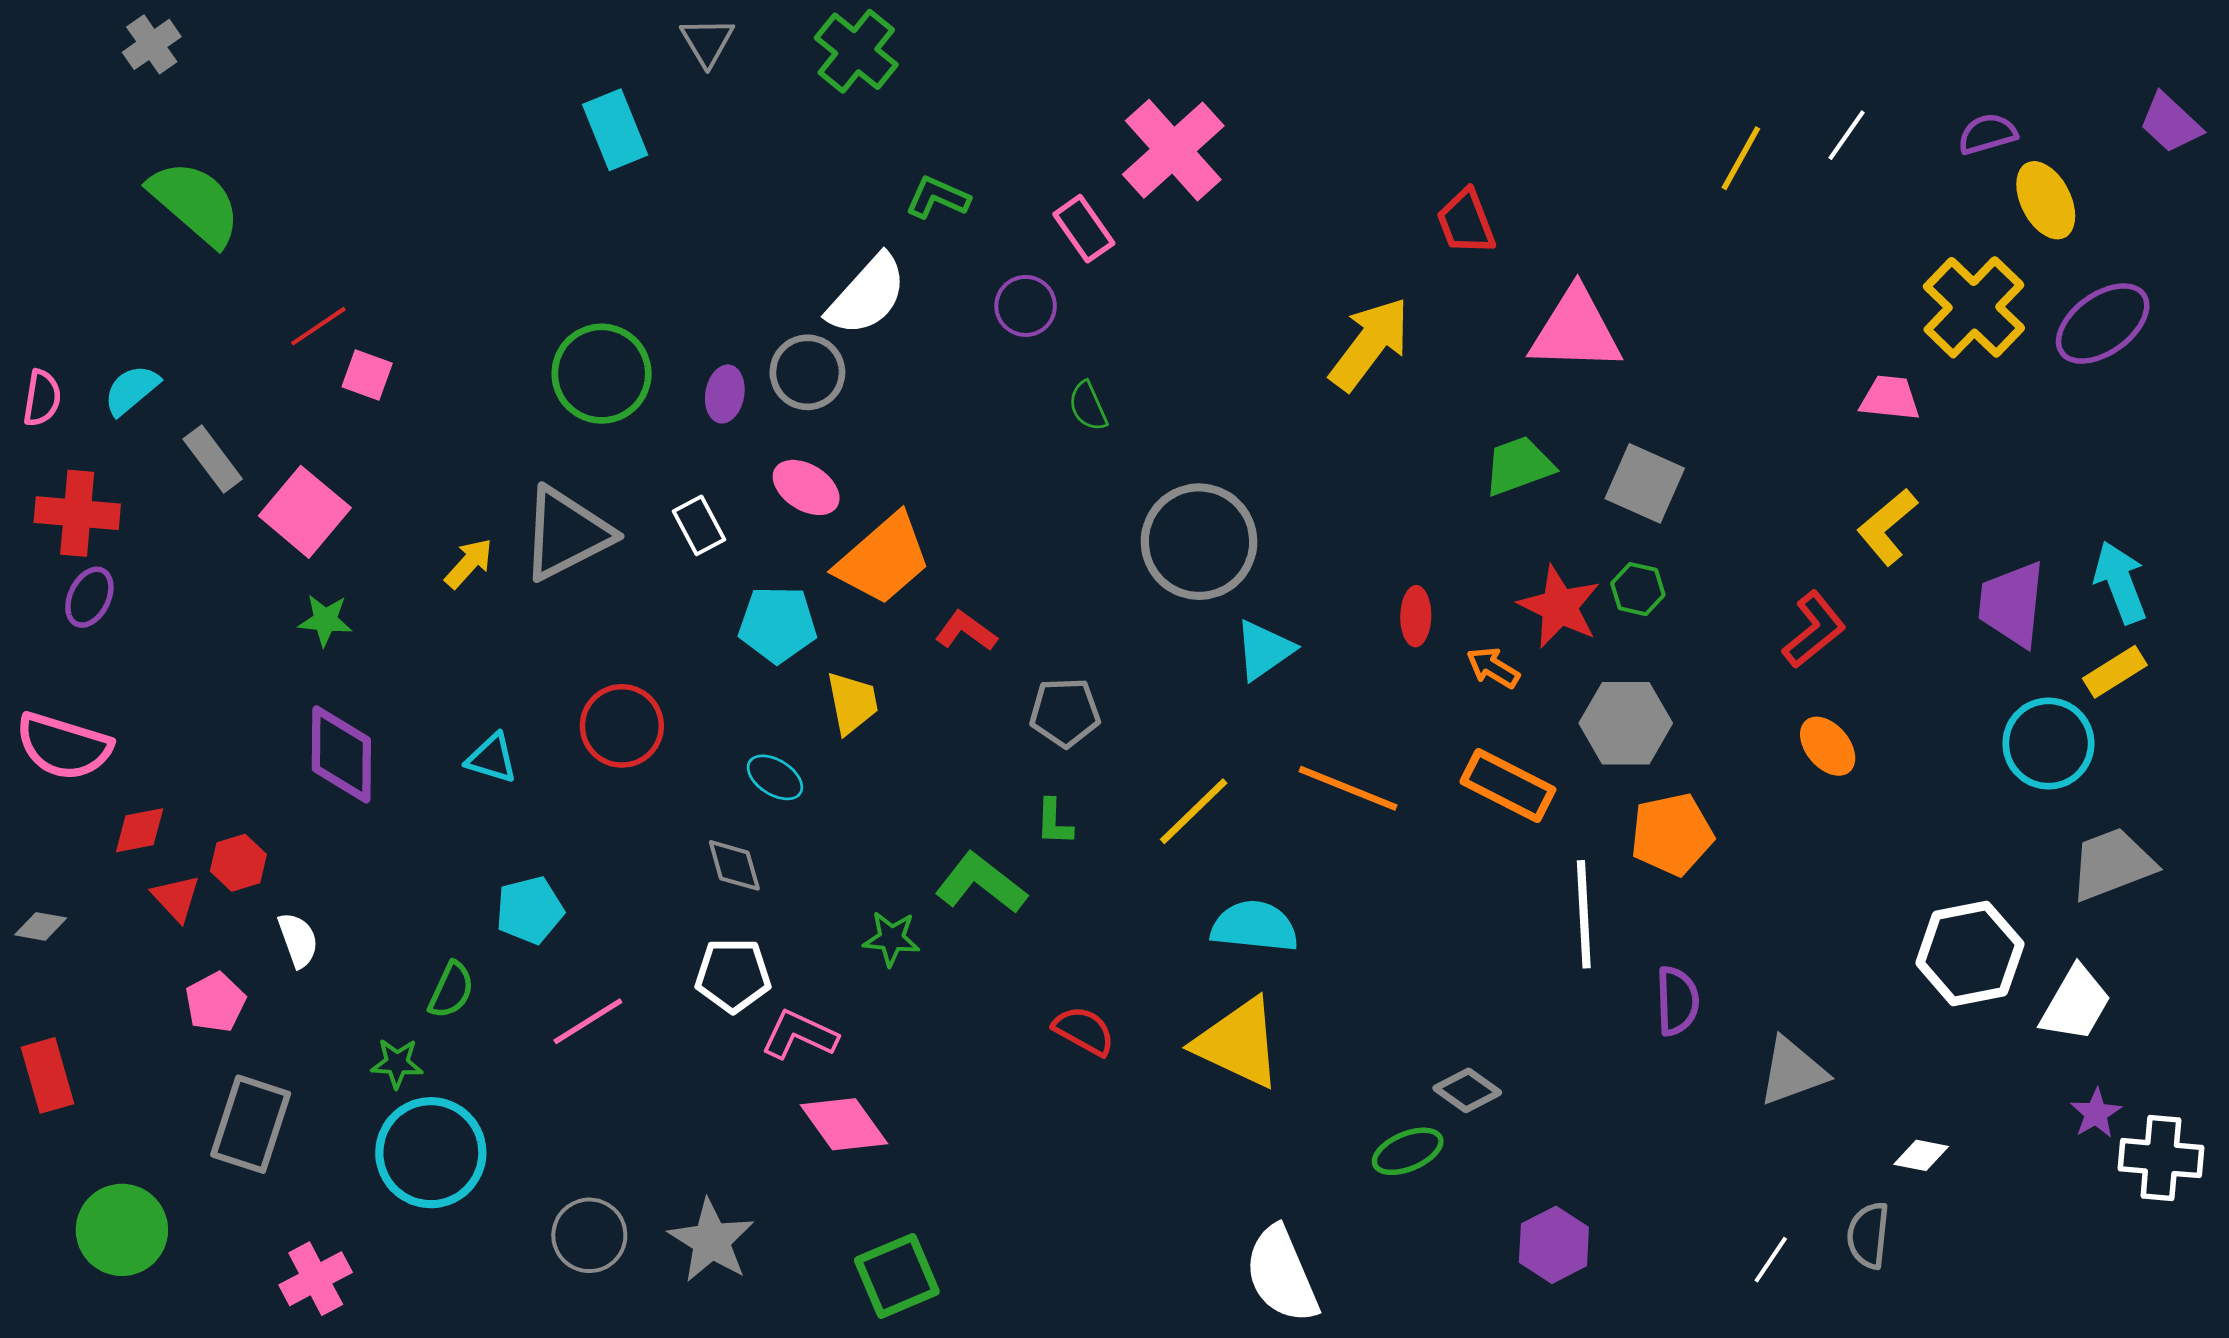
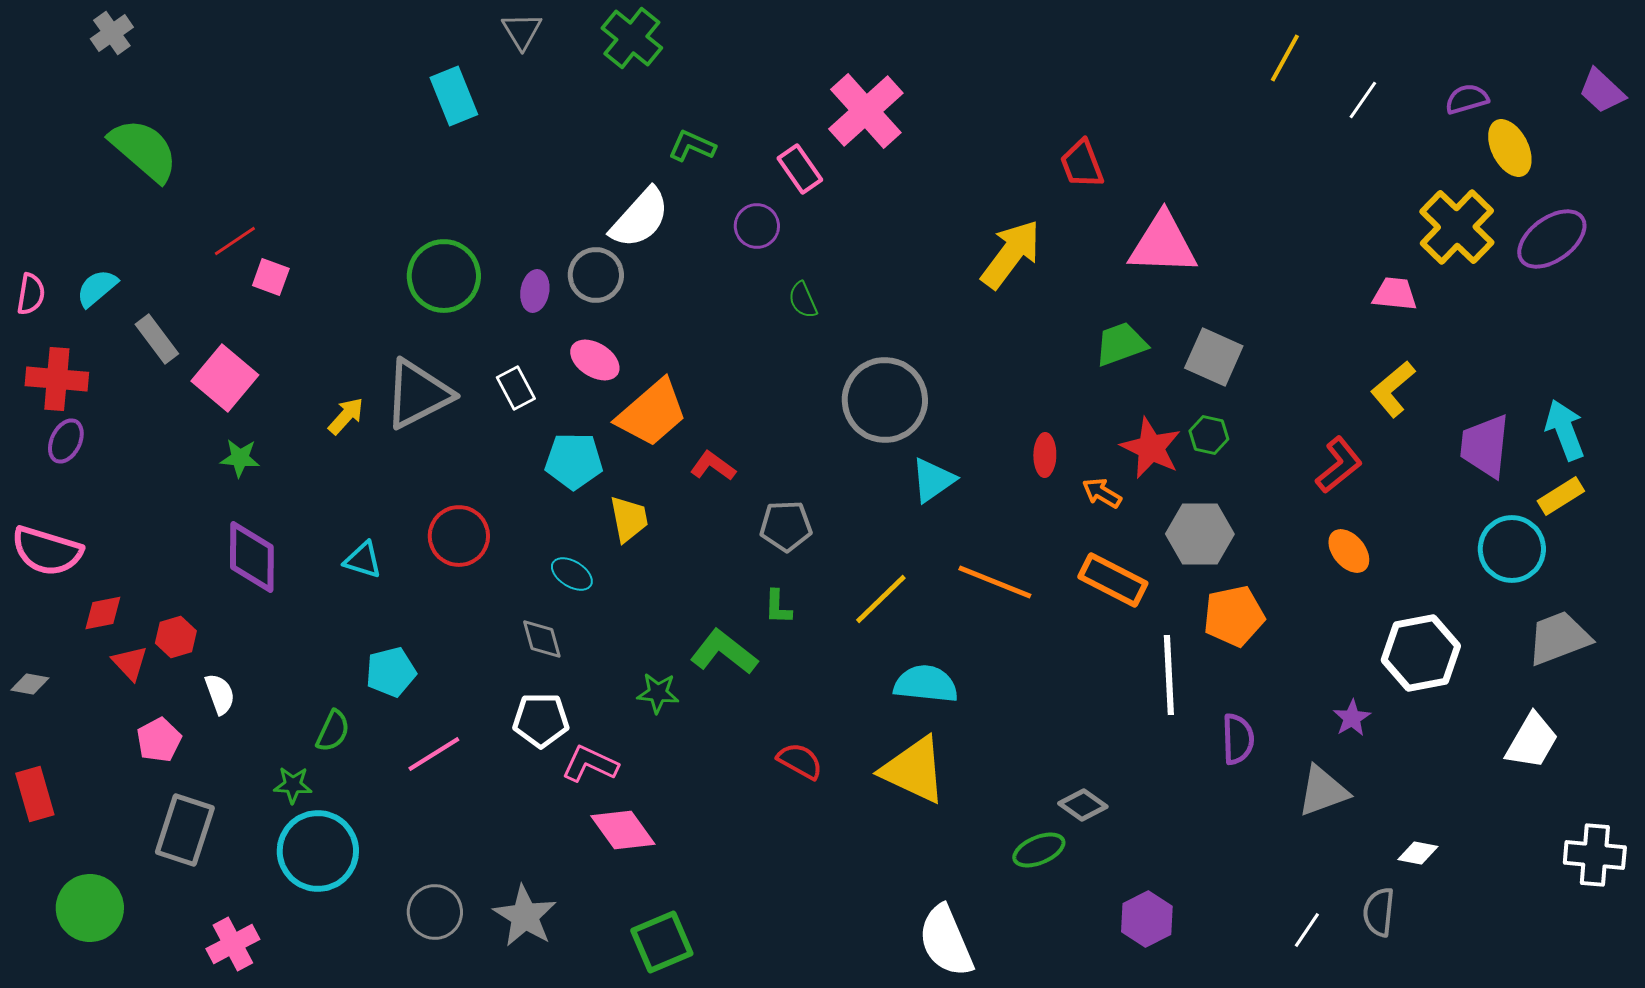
yellow line: (1741, 158) -> (1285, 58), moved
white hexagon: (1970, 954) -> (1421, 653), moved
purple star: (2096, 1113) -> (1352, 718), moved

